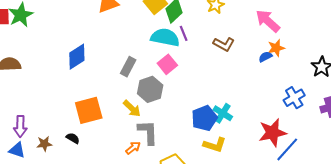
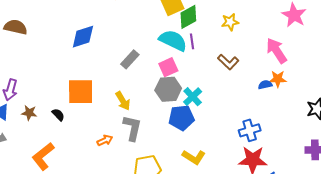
gray hexagon: (150, 89) -> (168, 89), moved
blue cross: (294, 98) -> (250, 130), moved
cyan cross: (223, 113) -> (193, 97), moved
blue pentagon: (204, 118) -> (181, 118), moved
orange arrow: (133, 148) -> (105, 140), moved

